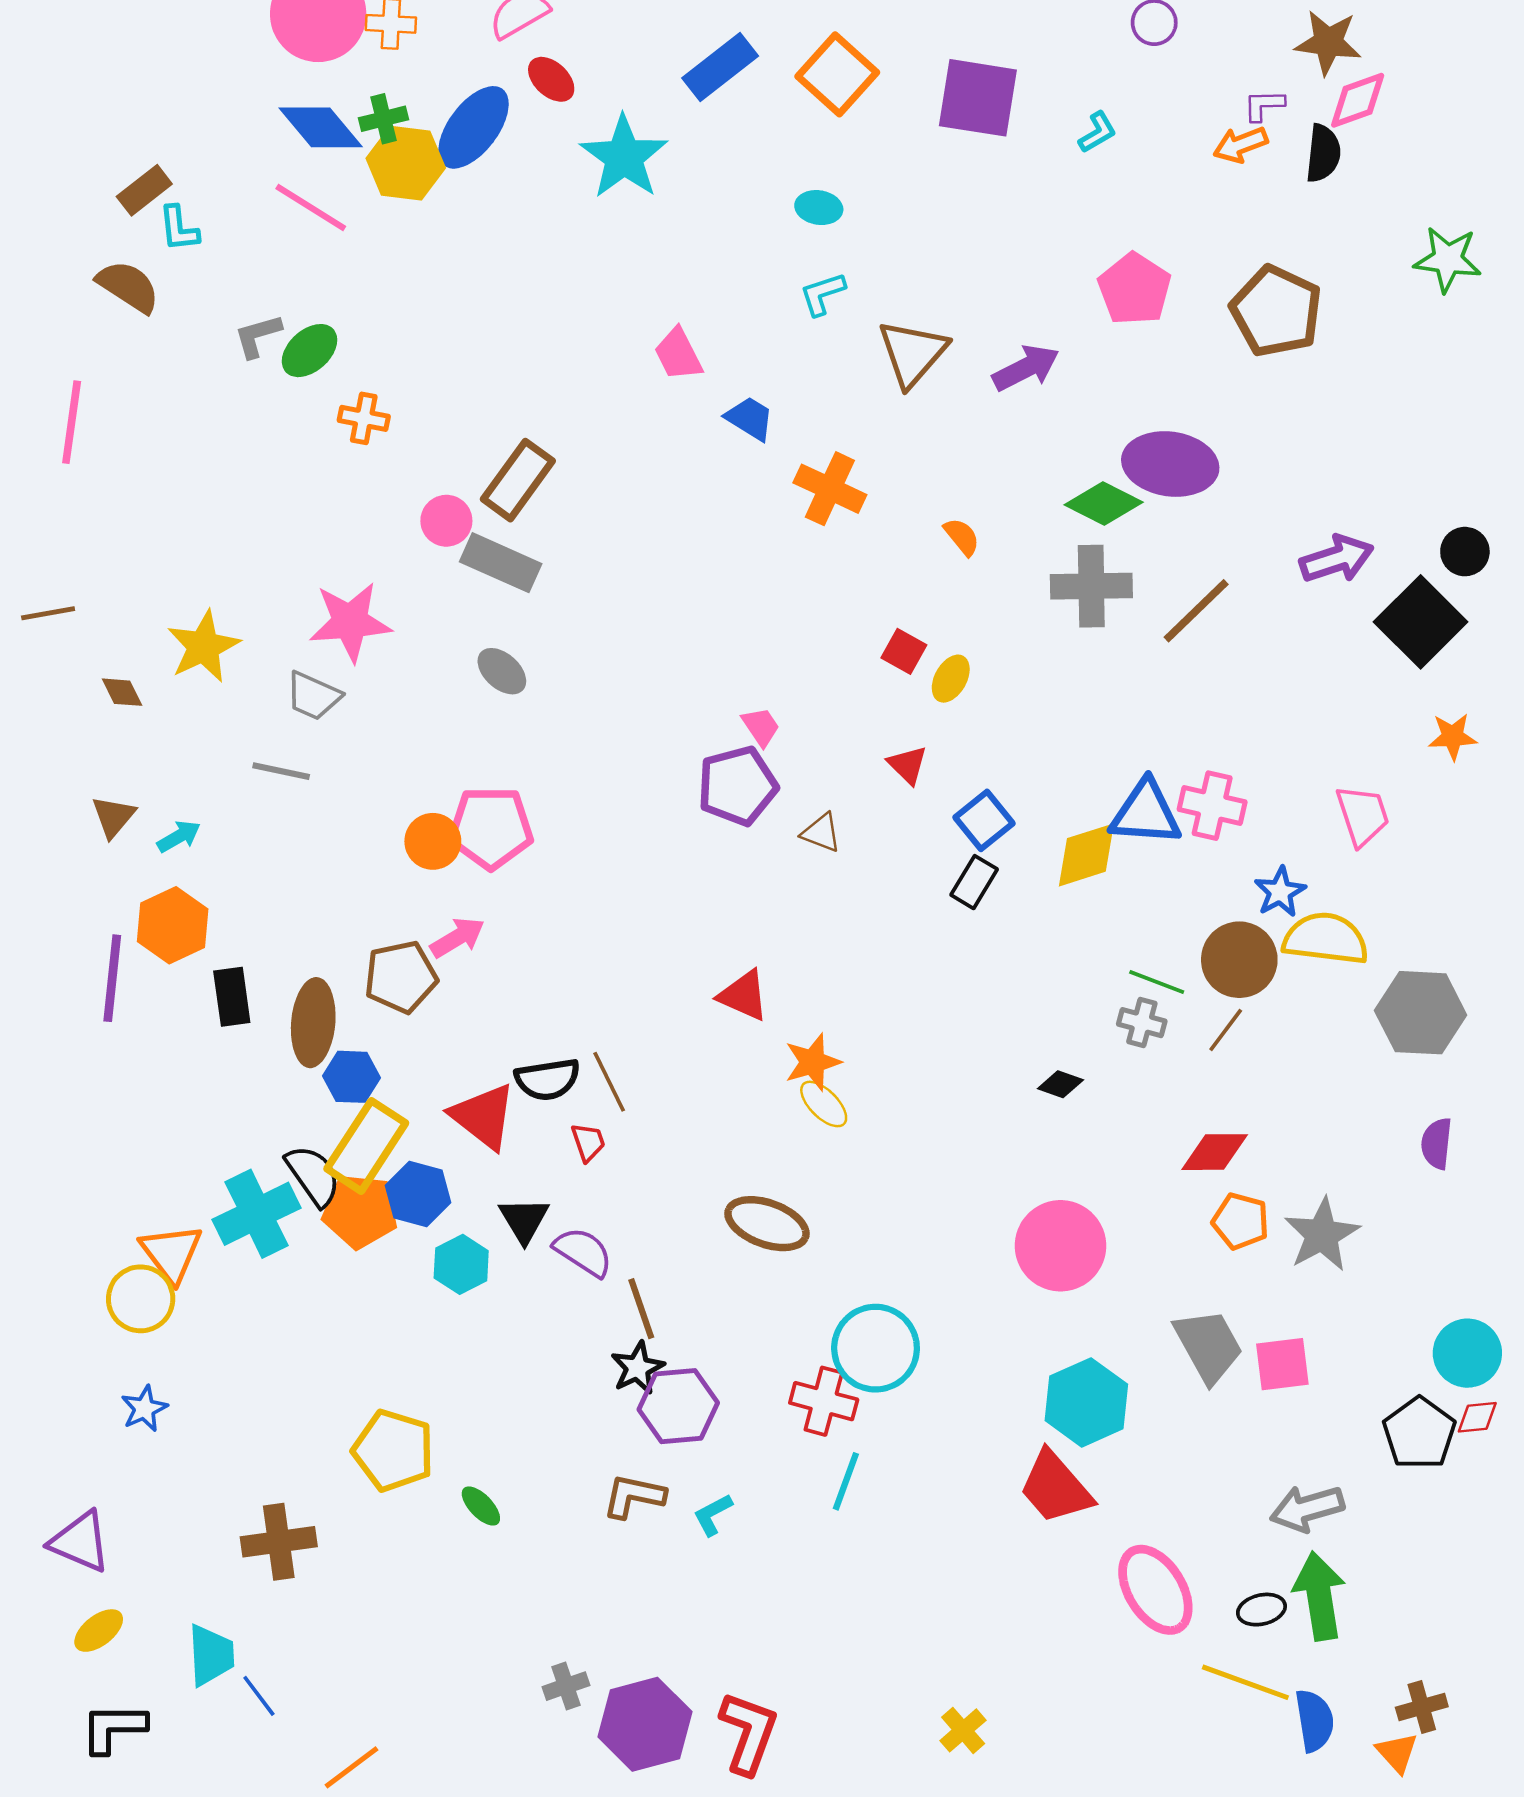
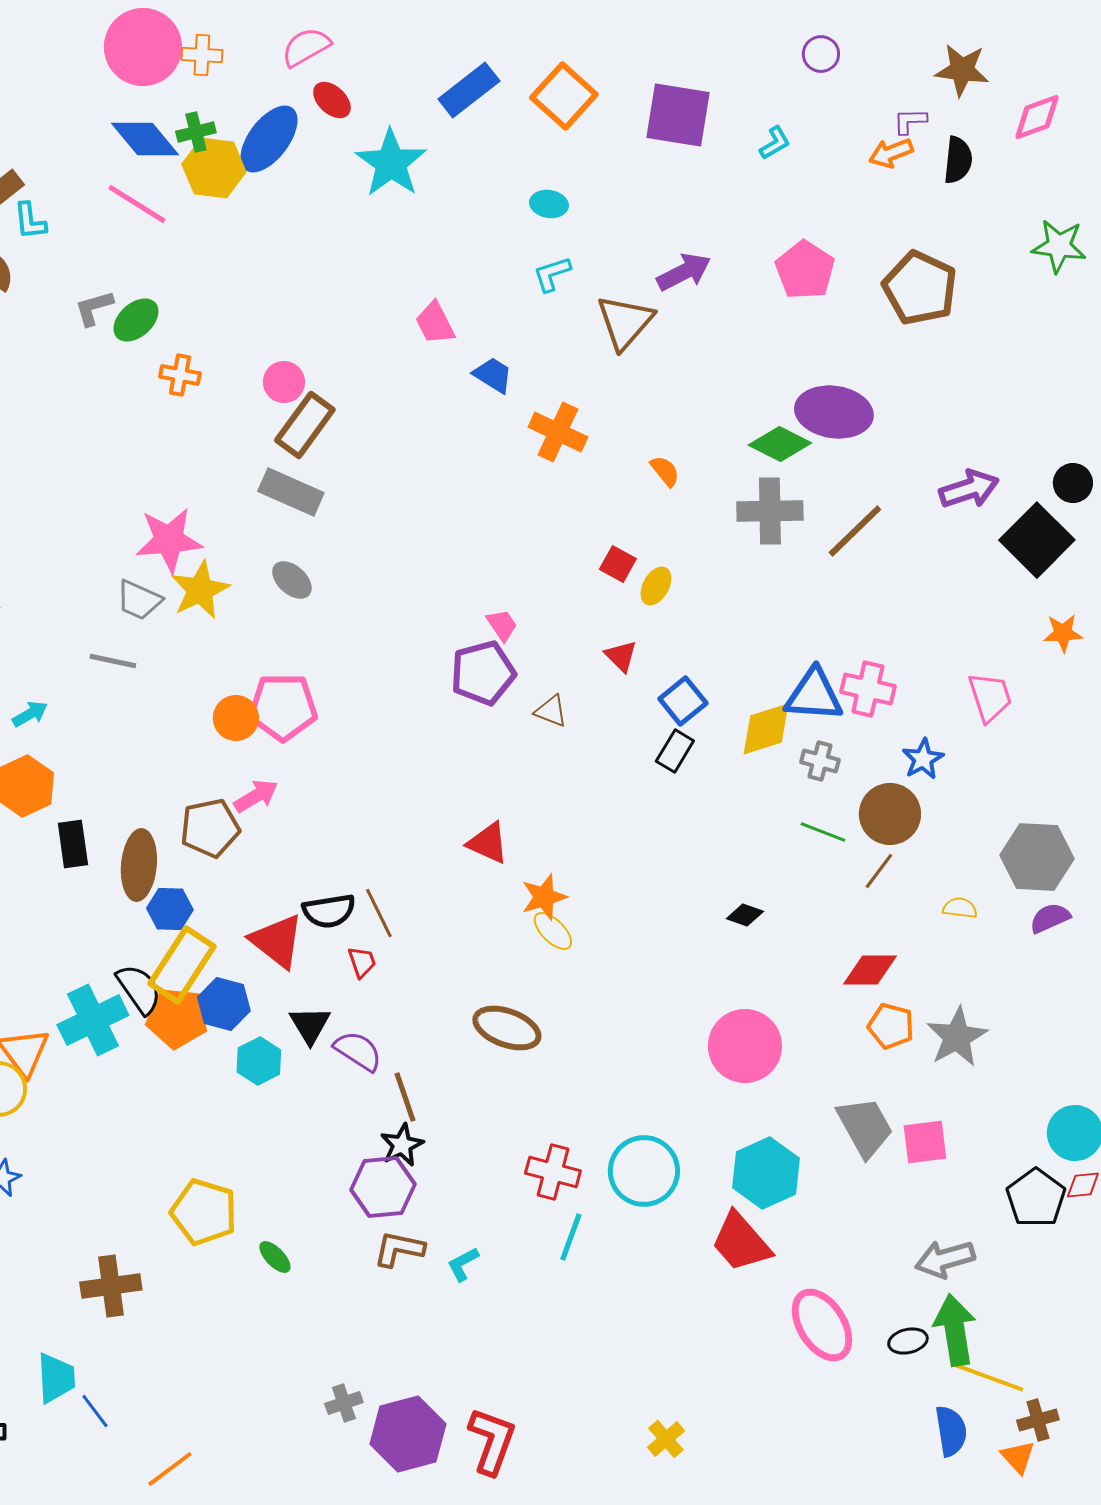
pink diamond: (1358, 100) -> (1037, 117), moved
purple arrow: (1026, 368) -> (684, 272), moved
pink circle: (446, 521) -> (284, 382), moved
yellow star: (203, 647) -> (200, 590), moved
yellow semicircle: (1326, 939) -> (960, 908), moved, size x0.5
gray cross: (1142, 1023) -> (820, 761), moved
purple semicircle: (1437, 1143) -> (1050, 918), moved, turned 60
cyan circle: (876, 1348) -> (644, 1171), moved
purple hexagon: (678, 1406) -> (383, 1187), moved
yellow line: (1245, 1682) -> (988, 1377), moved

